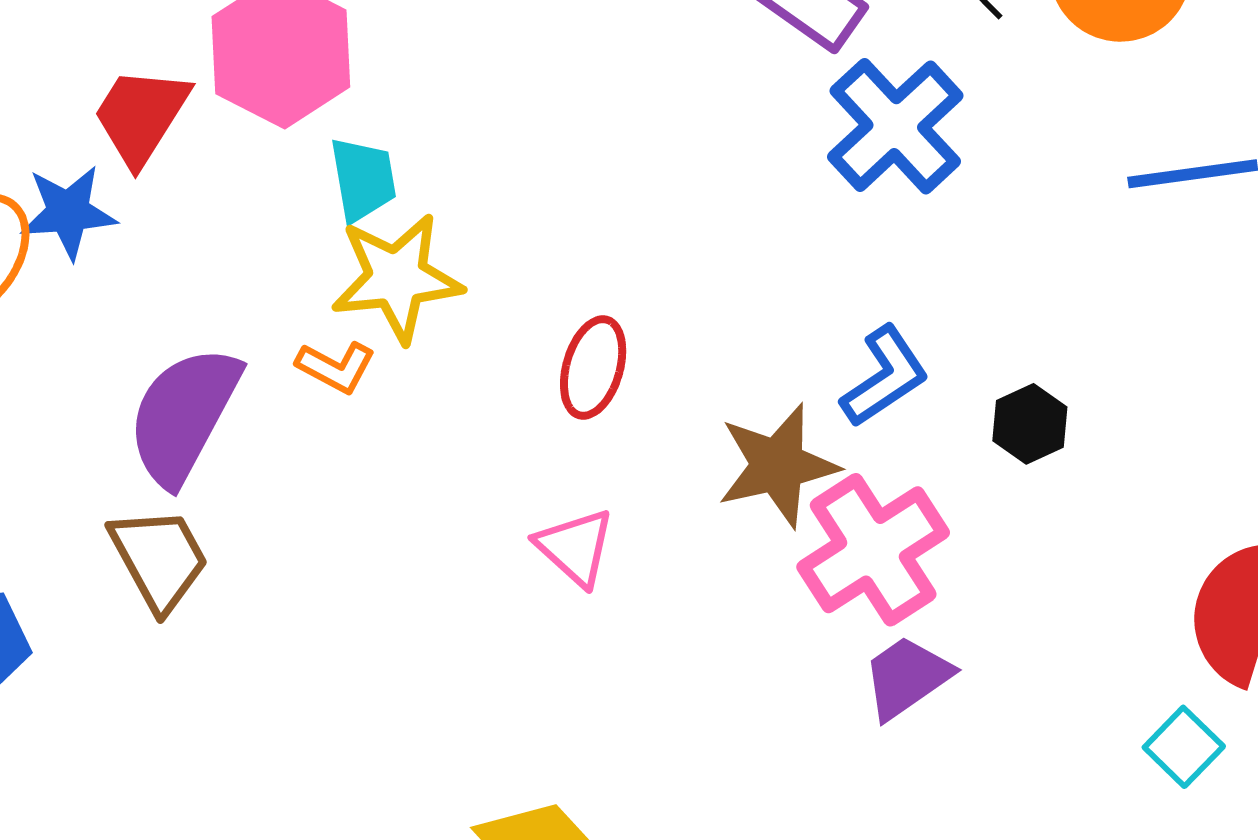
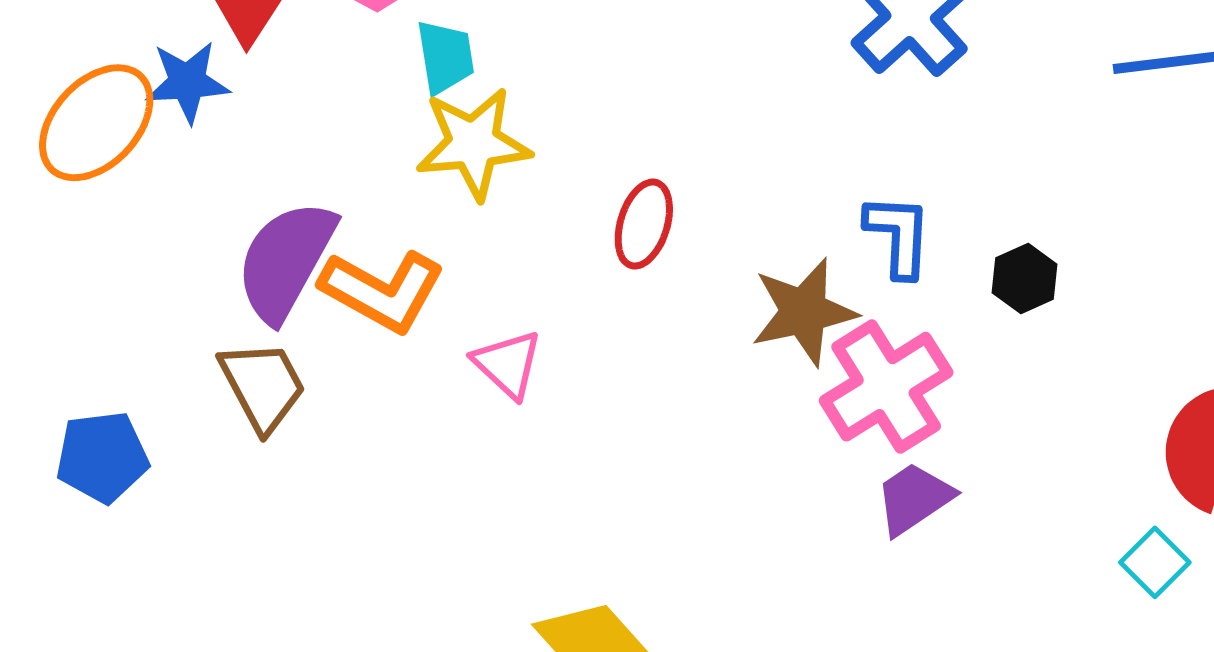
orange L-shape: (336, 367) -> (382, 291), moved, size x1.8
blue L-shape: (885, 377) -> (898, 235), turned -54
pink triangle: (575, 547) -> (508, 364), moved

